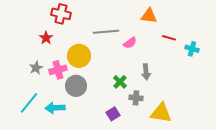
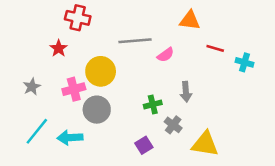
gray star: (36, 68) -> (32, 87), moved
green cross: (120, 82) -> (153, 104), turned 32
gray cross: (136, 98) -> (173, 125), turned 32

